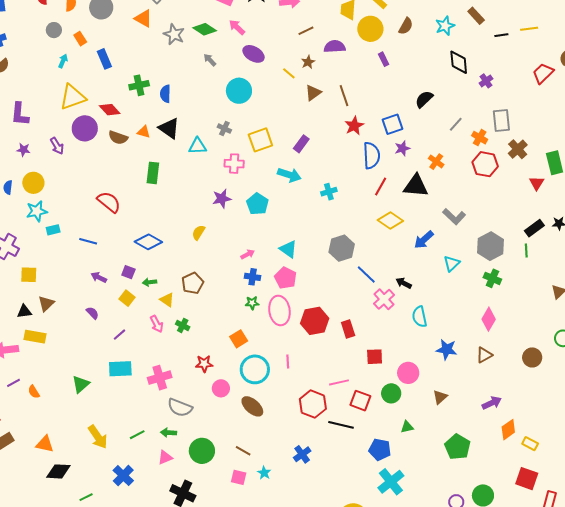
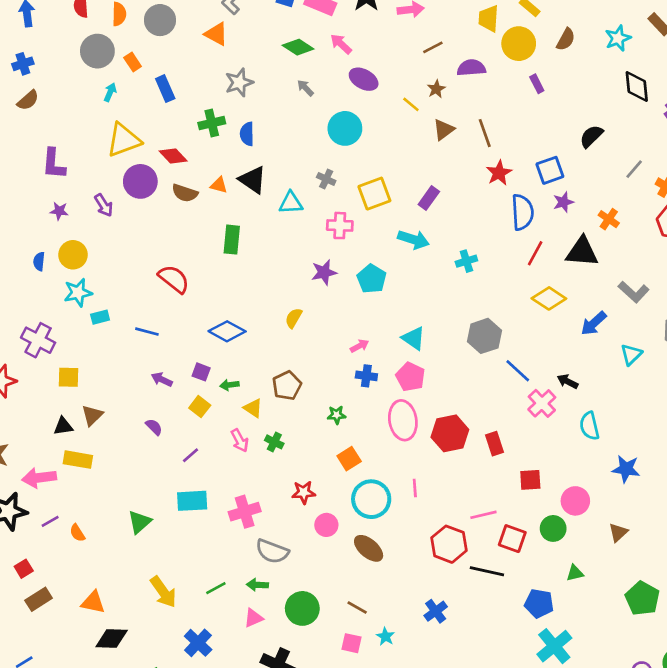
gray circle: (54, 30) -> (97, 51), size x1.6
gray star: (174, 34) -> (239, 83), moved, turned 30
green star: (252, 303) -> (337, 415), moved

